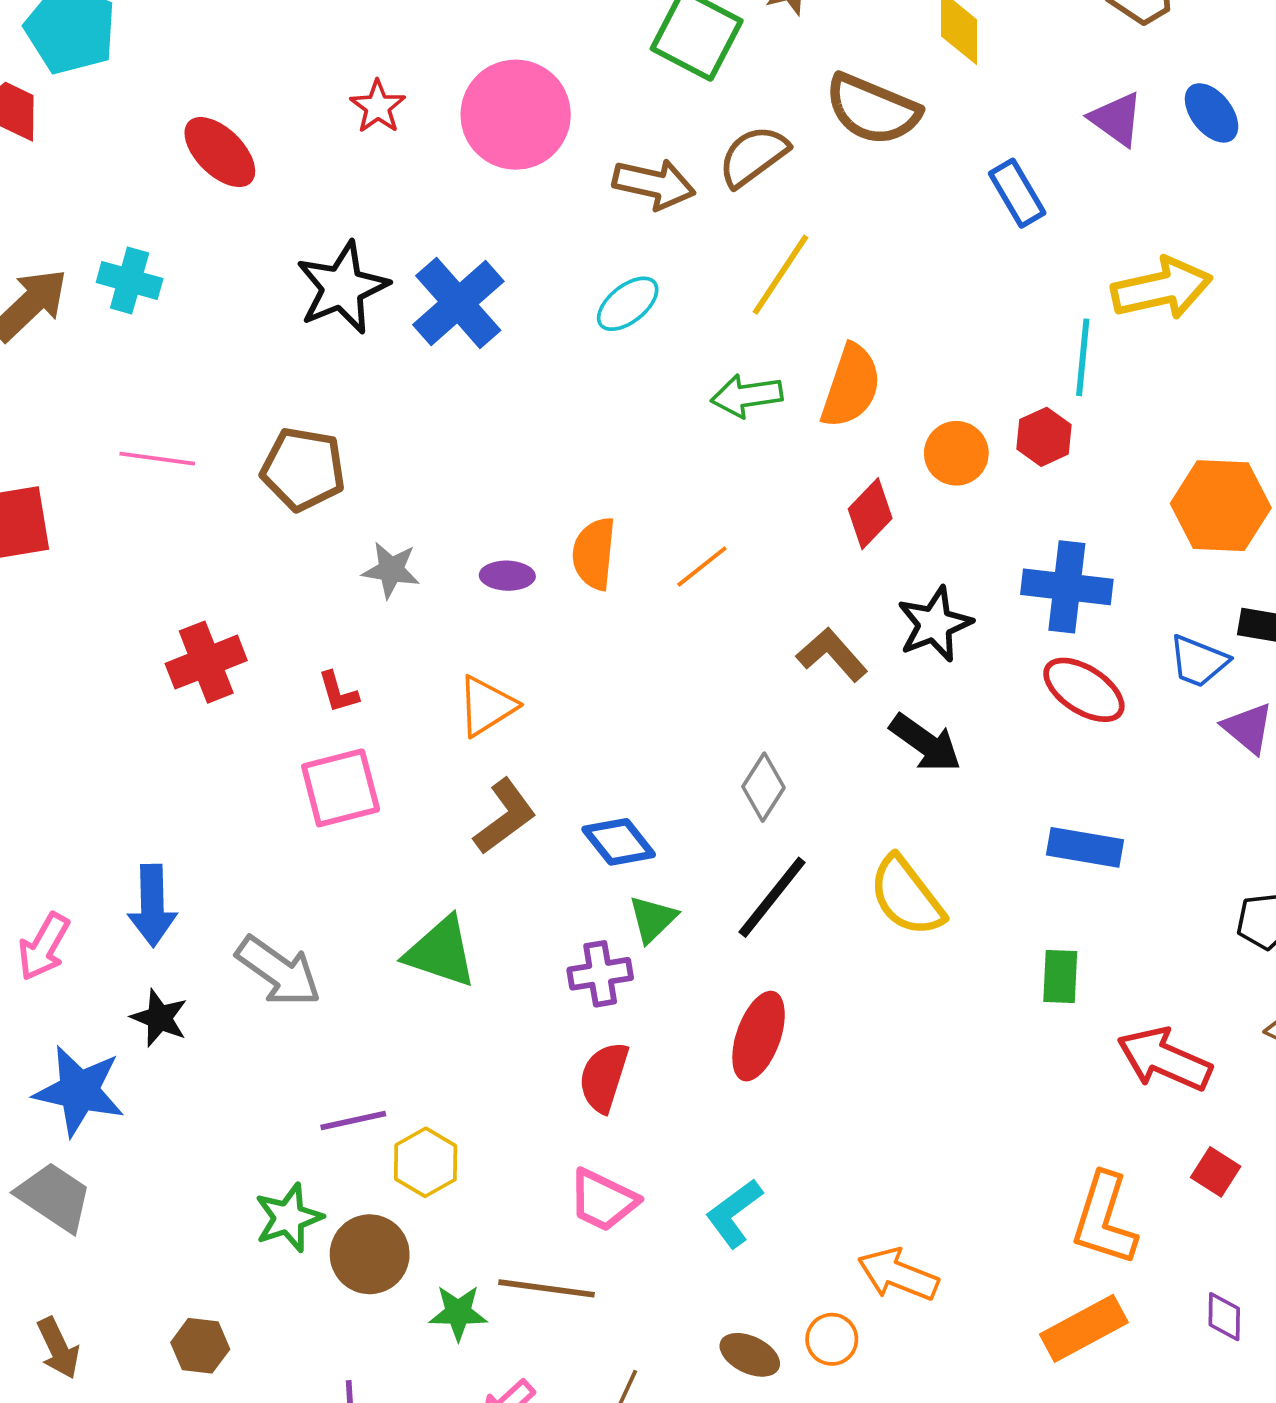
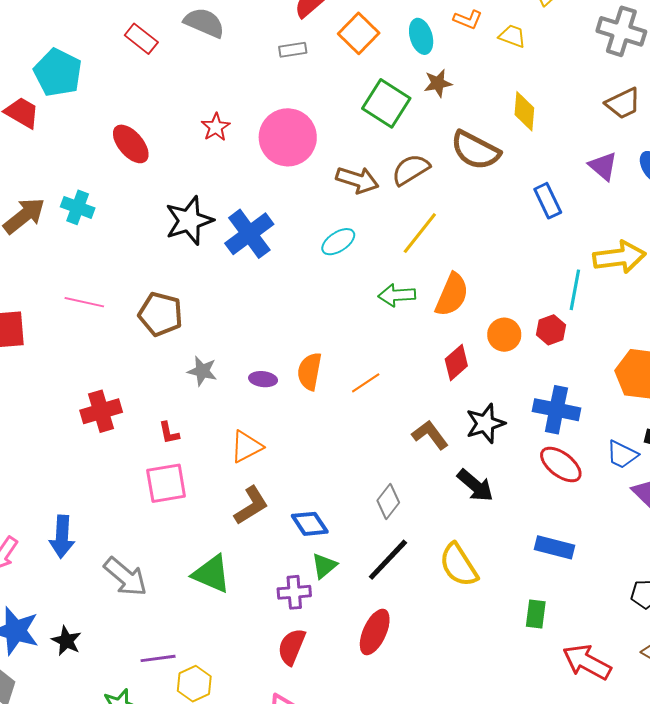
black star: (159, 1018) -> (66, 641), moved

